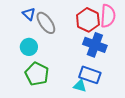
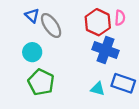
pink semicircle: (108, 16) -> (120, 18), size x0.6
blue rectangle: (90, 75) -> (123, 83), moved
cyan triangle: (80, 86) -> (98, 89), moved

